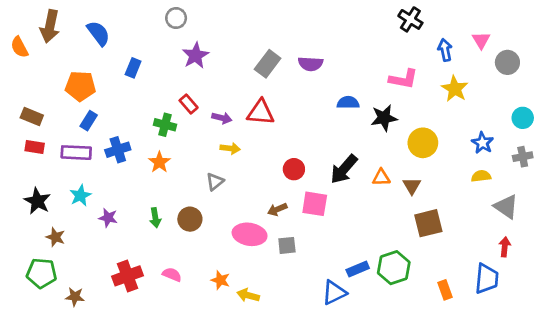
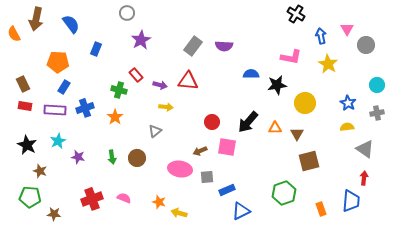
brown rectangle: (32, 116) -> (23, 84), turned 42
blue rectangle: (358, 269) -> (227, 190), moved

